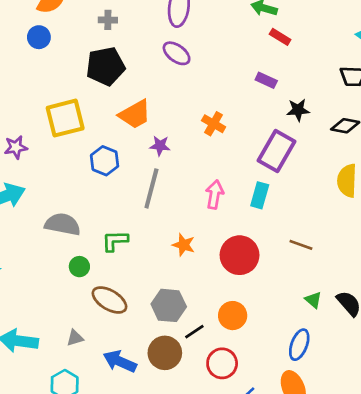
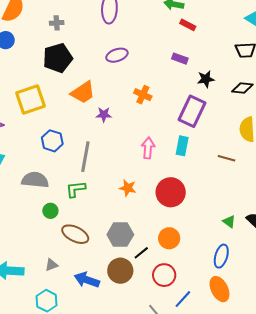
purple ellipse: (177, 53) -> (117, 55), moved, turned -50
blue hexagon: (105, 161) -> (52, 141), moved
gray line: (151, 188) -> (85, 157), moved
brown line: (301, 245) -> (227, 158), moved

